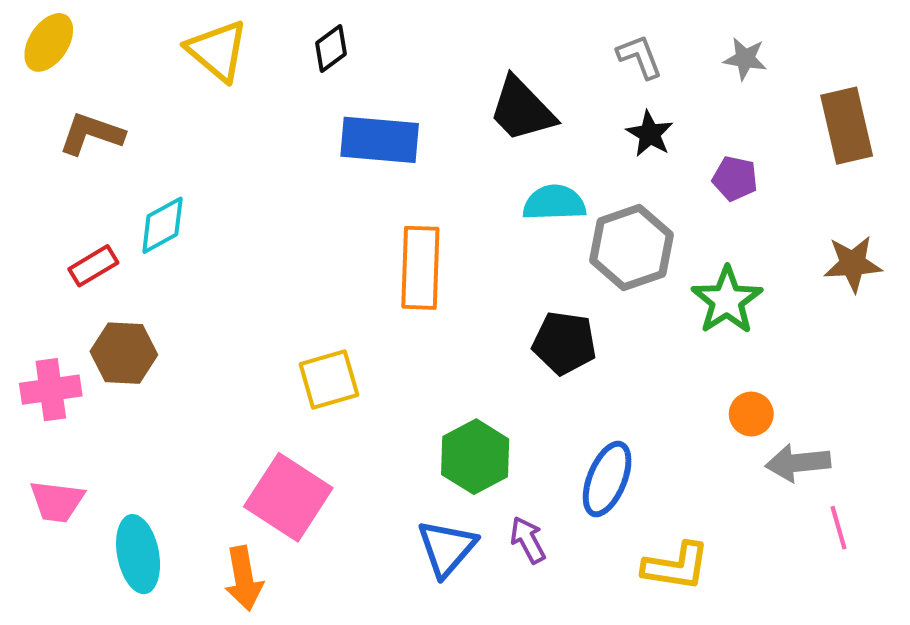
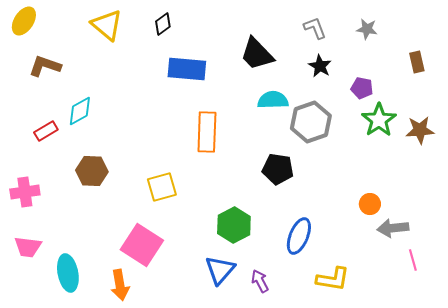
brown rectangle: (847, 126) -> (417, 62), size x0.6
green star: (727, 300) -> (379, 120), moved
brown hexagon: (124, 353) -> (92, 171), moved
purple arrow: (528, 540) -> (260, 281), moved

